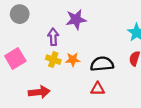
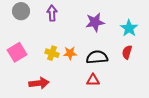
purple star: (76, 19) -> (95, 22), moved
purple arrow: (53, 37) -> (52, 13), moved

